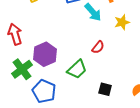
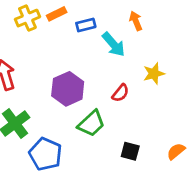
yellow star: (122, 22) -> (154, 74), moved
purple hexagon: (45, 54) -> (68, 89), moved

